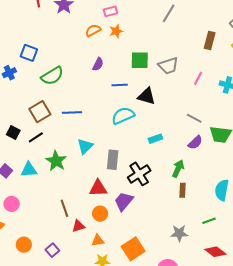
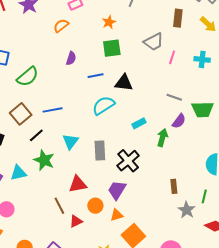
orange star: (116, 31) -> (109, 22), moved
gray trapezoid: (168, 66) -> (154, 42), moved
black line: (36, 137) -> (36, 135), moved
green arrow: (178, 169) -> (162, 138), moved
red triangle: (98, 188) -> (78, 184), moved
brown rectangle: (182, 190) -> (174, 186), moved
green line: (209, 221) -> (204, 196), turned -48
gray star: (179, 233) -> (187, 210), moved, turned -30
orange triangle: (98, 241) -> (117, 215), moved

